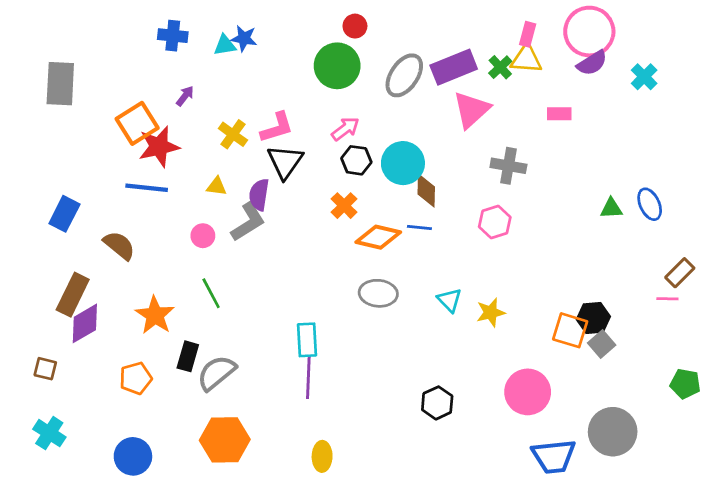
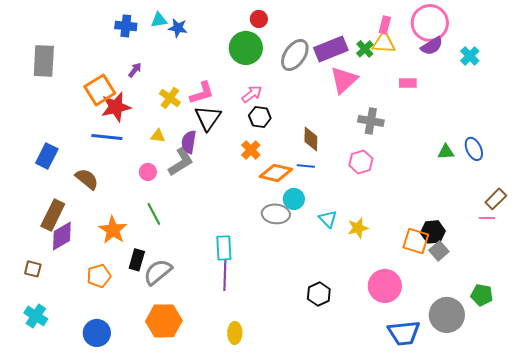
cyan triangle: (225, 45) -> (159, 20), moved
cyan circle: (403, 163) -> (294, 199), moved, size x0.7
green pentagon: (685, 384) -> (482, 295), moved

